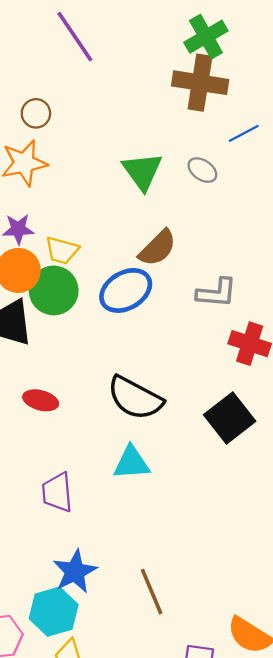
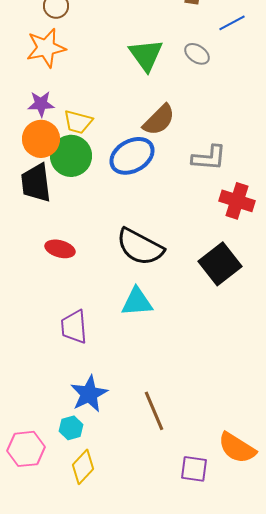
cyan hexagon: (54, 612) -> (71, 428), size x0.6

